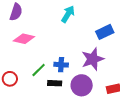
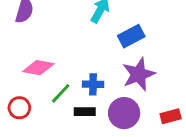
blue rectangle: (105, 32) -> (131, 36), moved
pink diamond: (24, 39) -> (38, 68), moved

